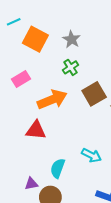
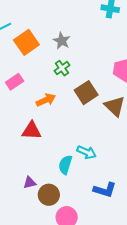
orange square: (35, 39) -> (26, 42), turned 30
orange arrow: (52, 99) -> (46, 100), size x0.7
cyan semicircle: (58, 168) -> (65, 165), moved

